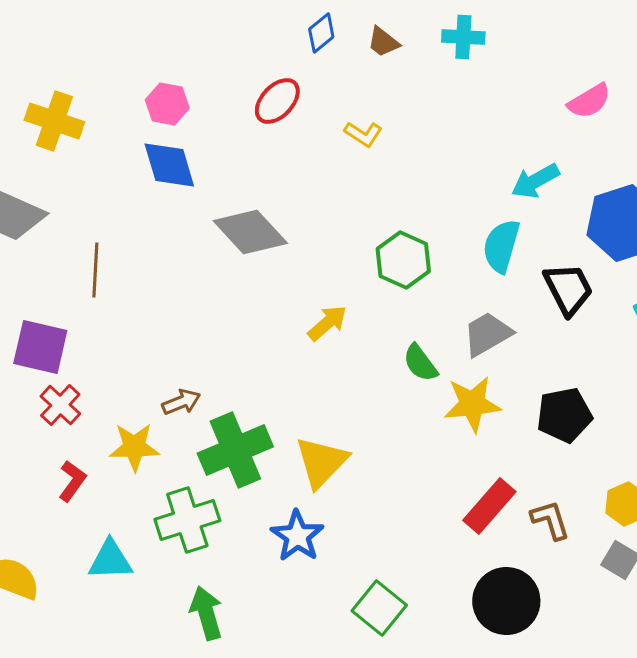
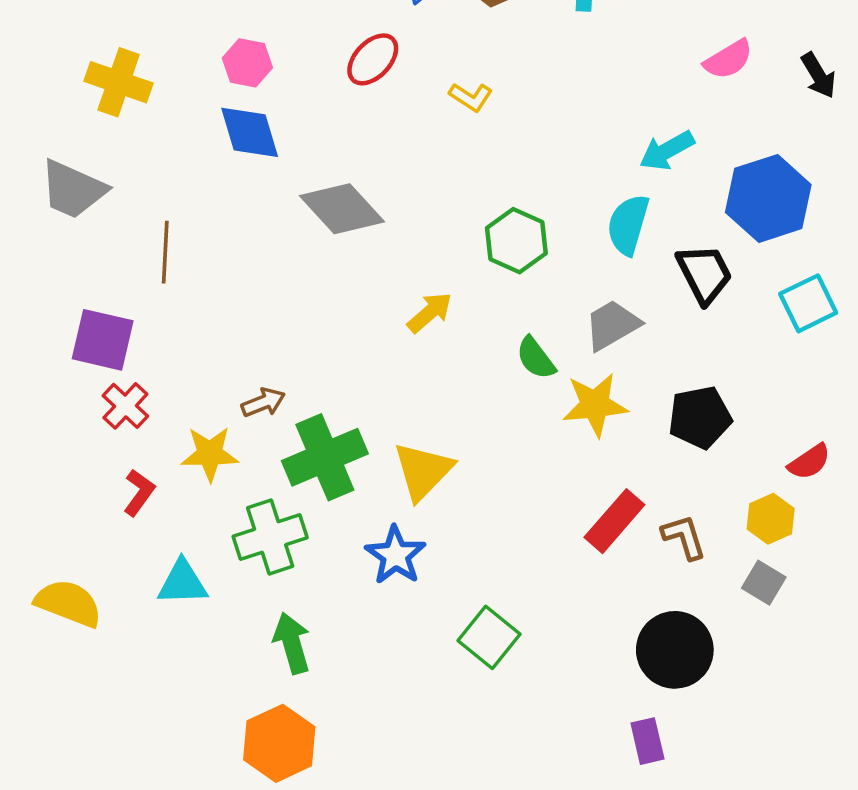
black circle: (506, 601) -> (675, 650), moved

